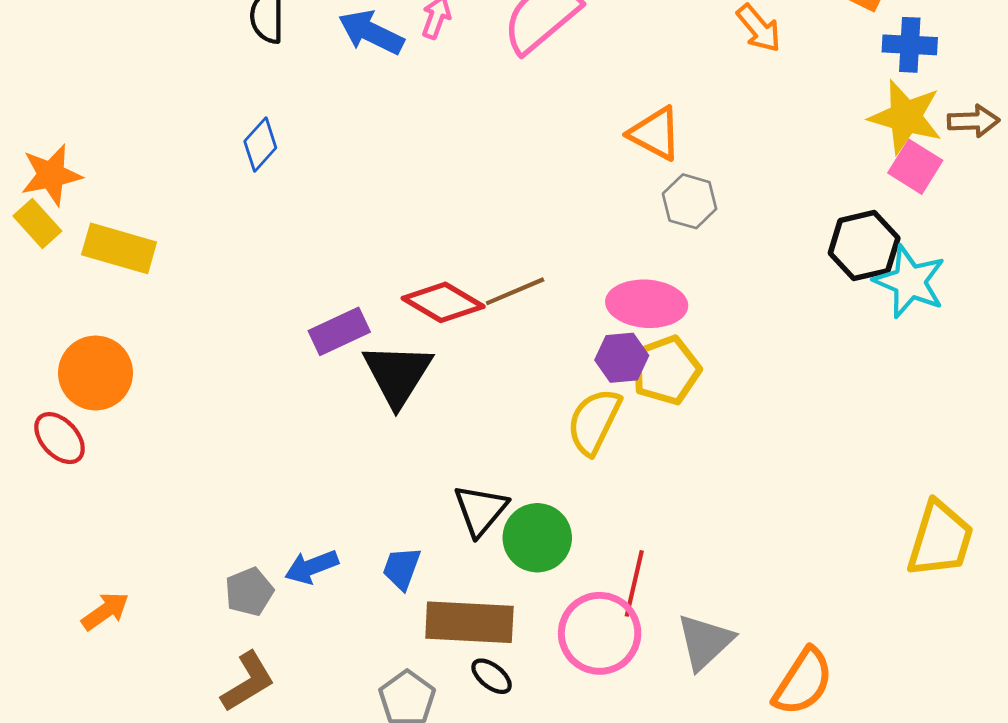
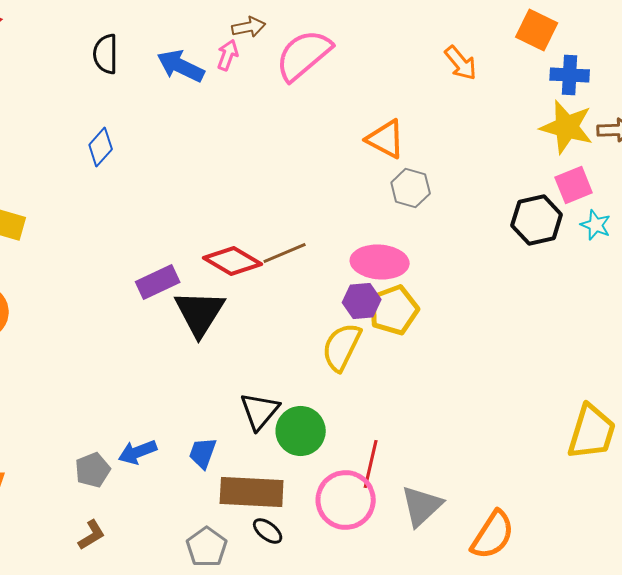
pink square: (915, 167) -> (574, 185), moved, turned 36
cyan star: (910, 282) -> (596, 225), moved, size x0.6
brown L-shape: (248, 682) -> (92, 535), size x0.7

